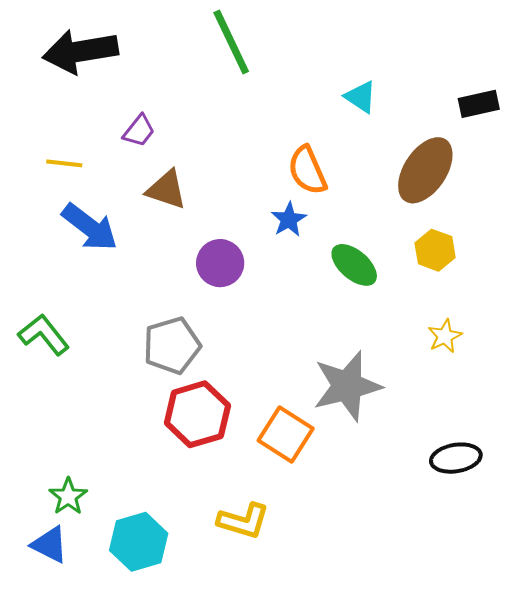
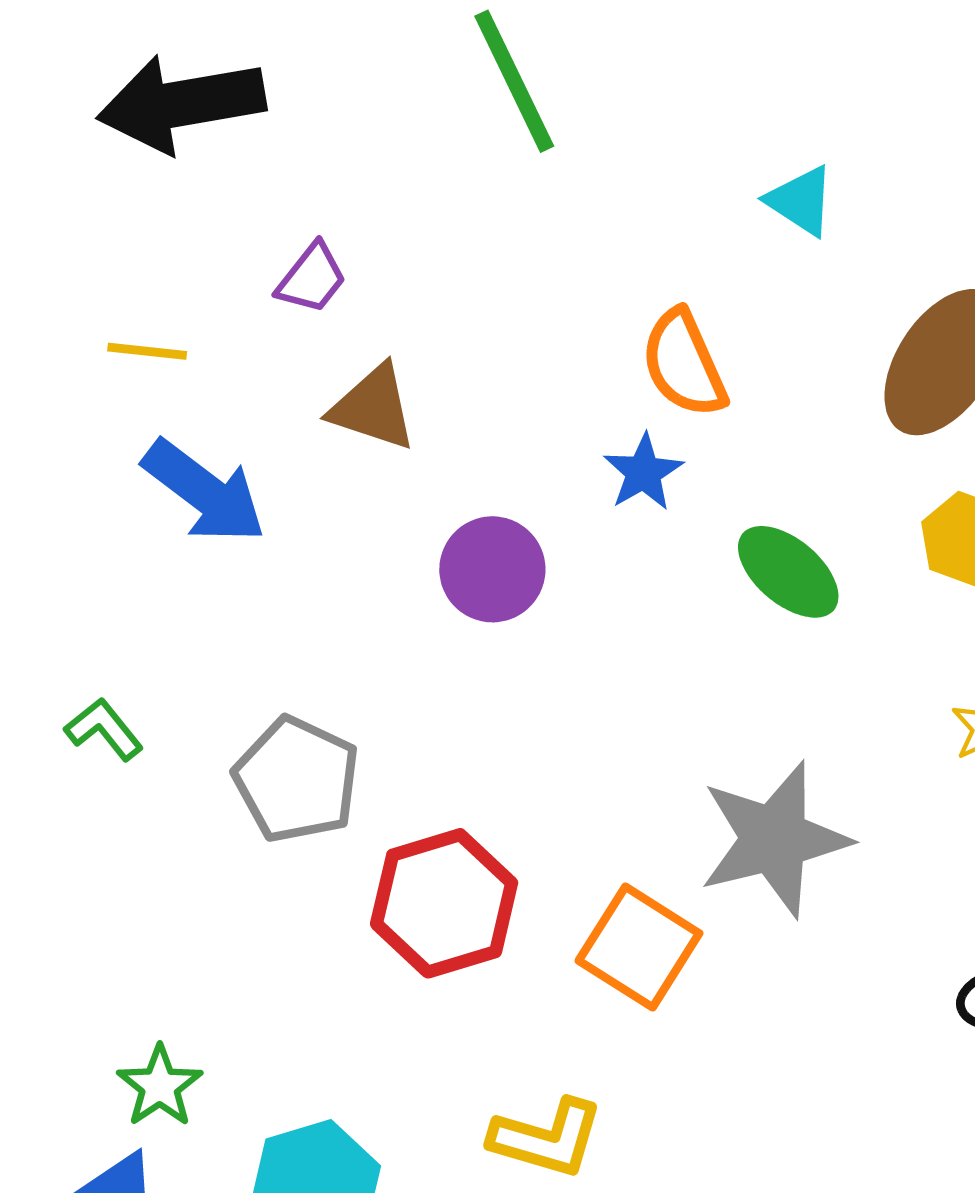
green L-shape: (44, 335) -> (104, 729), size x0.7
gray pentagon: (172, 346) -> (297, 780), moved, turned -30

